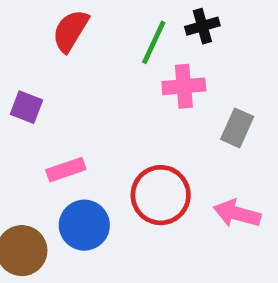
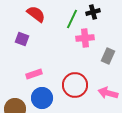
red semicircle: (70, 31) -> (36, 14), turned 96
purple square: (26, 107) -> (22, 39), moved

